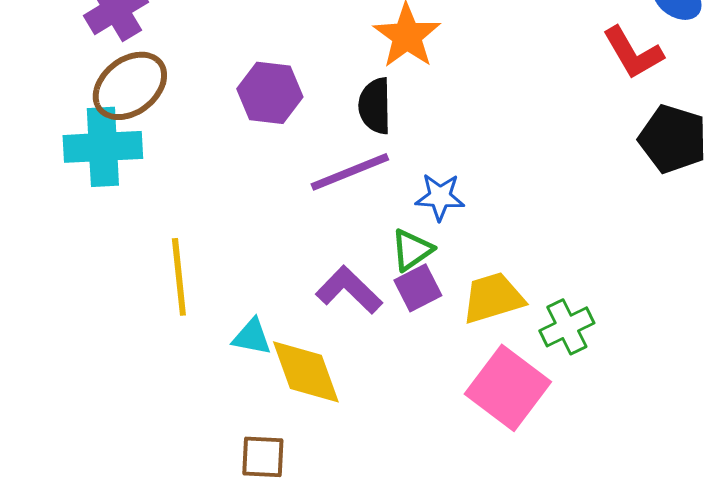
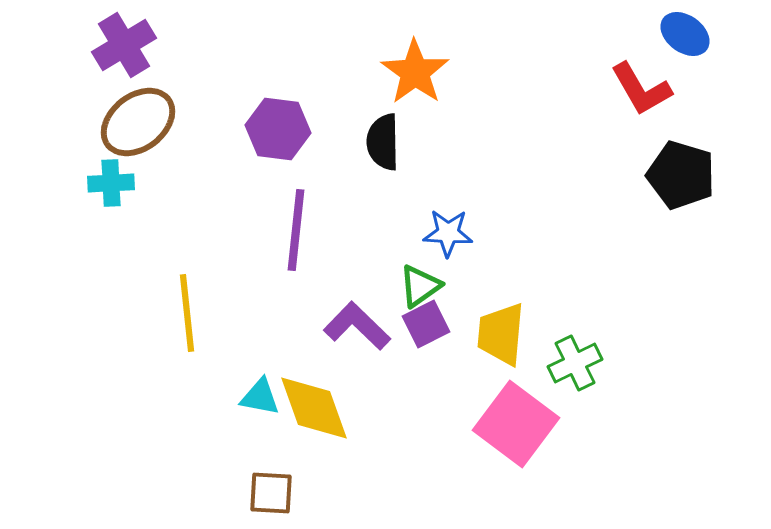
cyan cross: (103, 147) -> (111, 183), size x0.6
purple line: (350, 172) -> (296, 230), moved, turned -62
yellow trapezoid: (493, 298) -> (501, 334), turned -68
cyan triangle: (252, 337) -> (260, 397), moved

